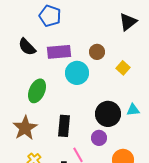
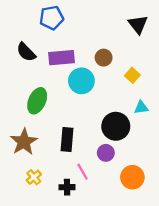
blue pentagon: (50, 16) -> (52, 18), turned -30
black triangle: (128, 22) -> (138, 24), turned -30
cyan triangle: (133, 110) -> (141, 107), moved

